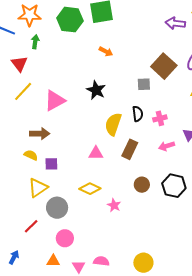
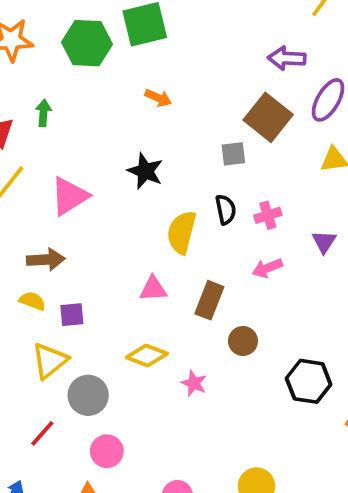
purple arrow: (175, 23) -> (287, 58), moved
green arrow: (35, 42) -> (43, 113), moved
pink arrow: (167, 146) -> (267, 268), moved
brown rectangle: (130, 149) -> (209, 300), moved
black hexagon: (174, 186) -> (309, 381), moved

